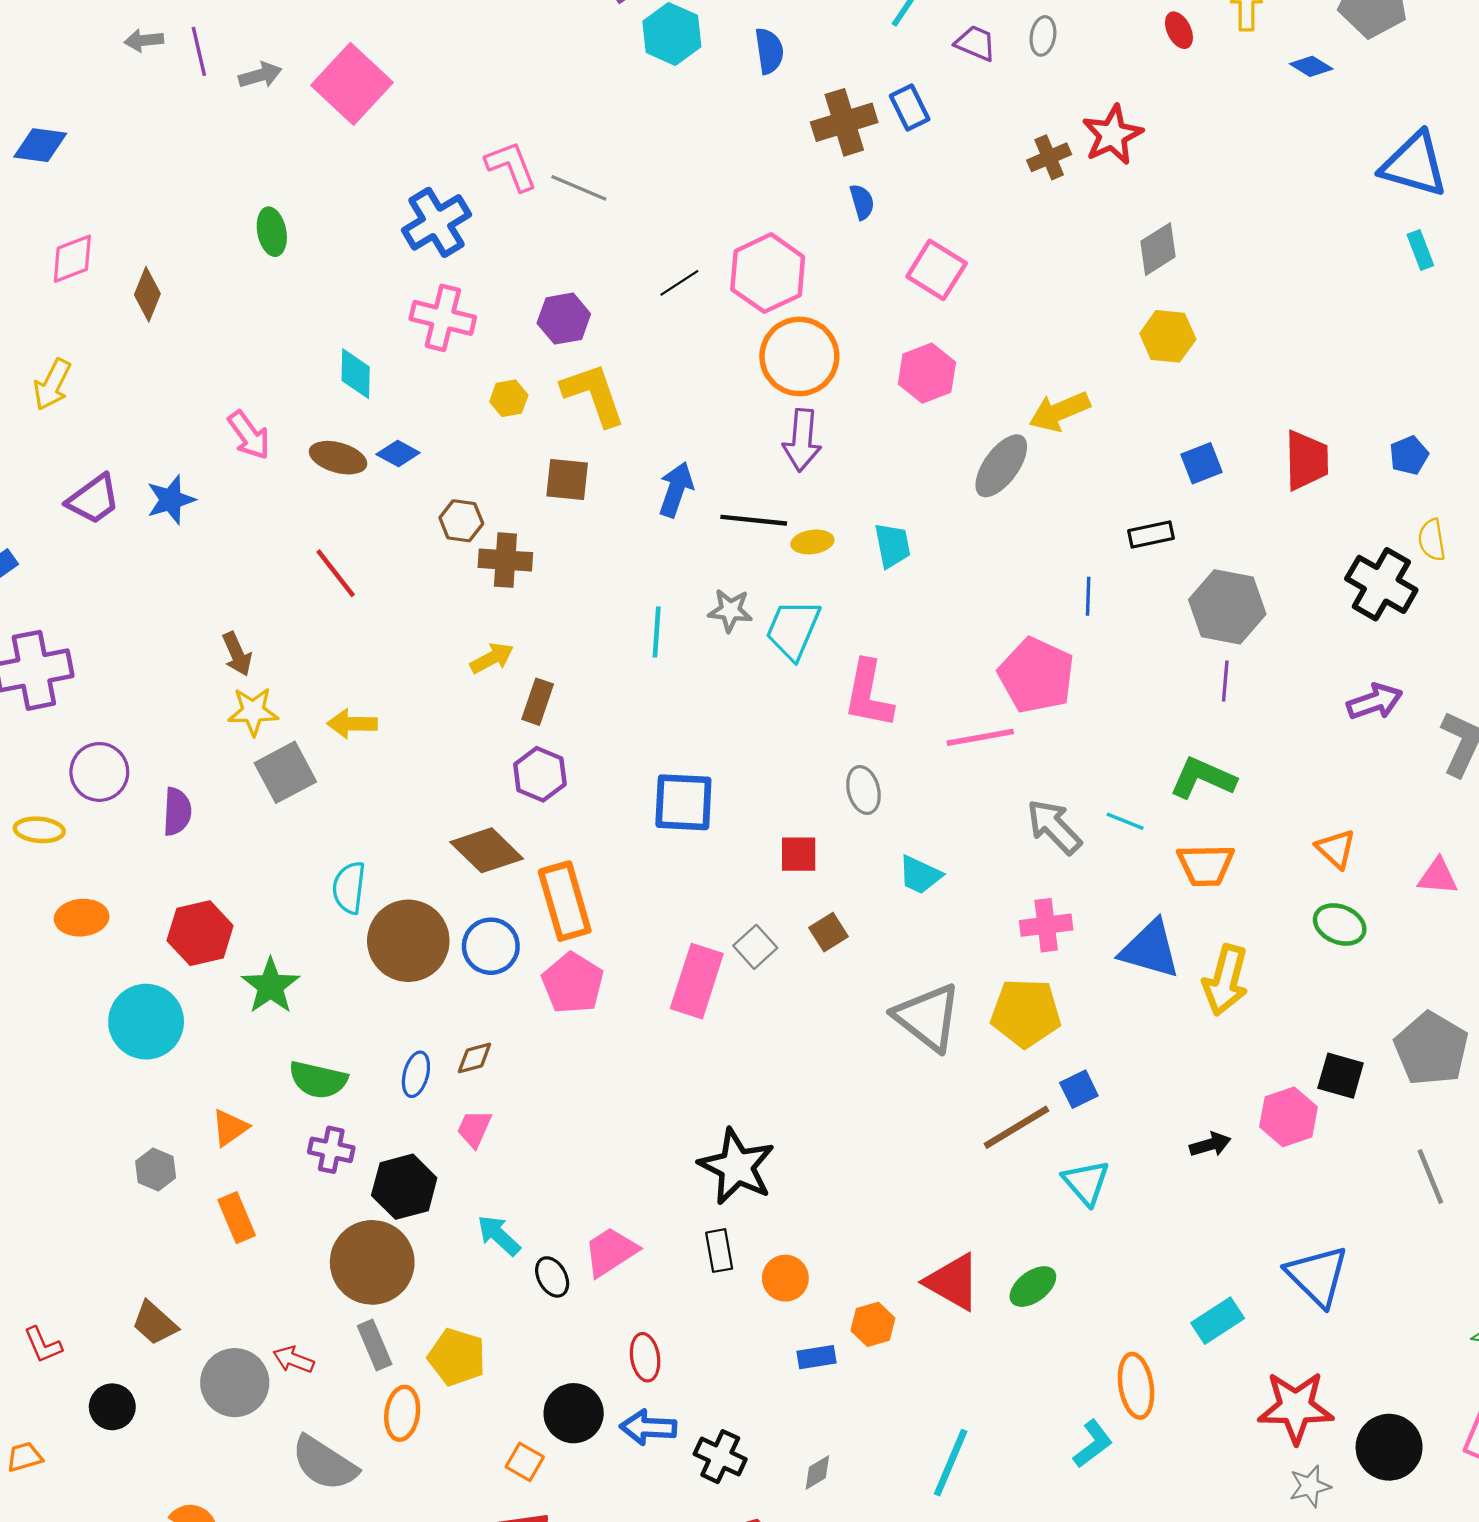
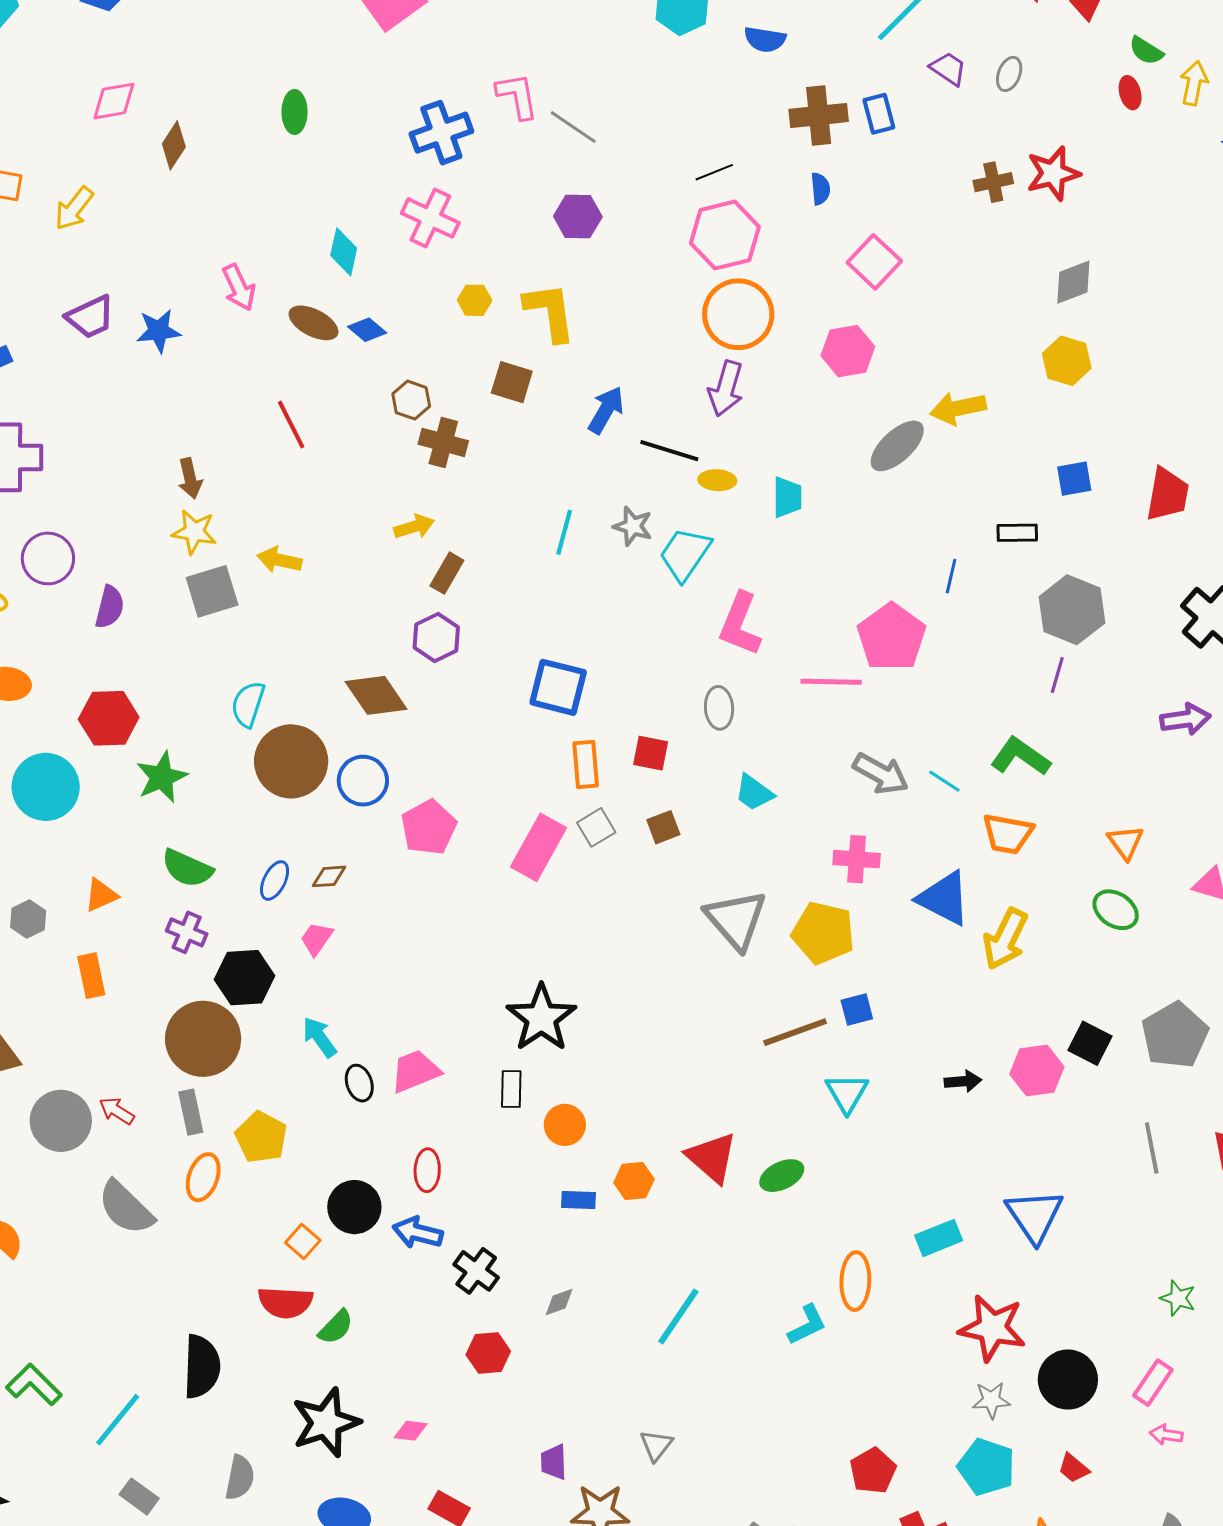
blue semicircle: (769, 51) -> (765, 39), turned 96
black line: (679, 283) -> (714, 172), moved
purple hexagon: (564, 319) -> (578, 217), moved
gray arrow: (1054, 827) -> (881, 774), turned 152
orange rectangle: (565, 901) -> (586, 764), moved, size x0.7

